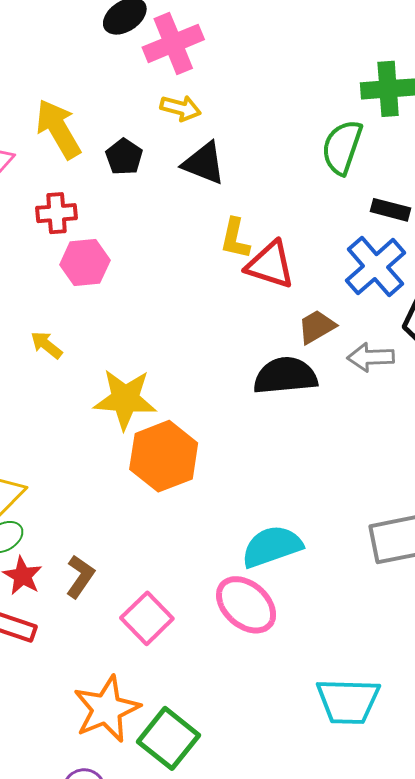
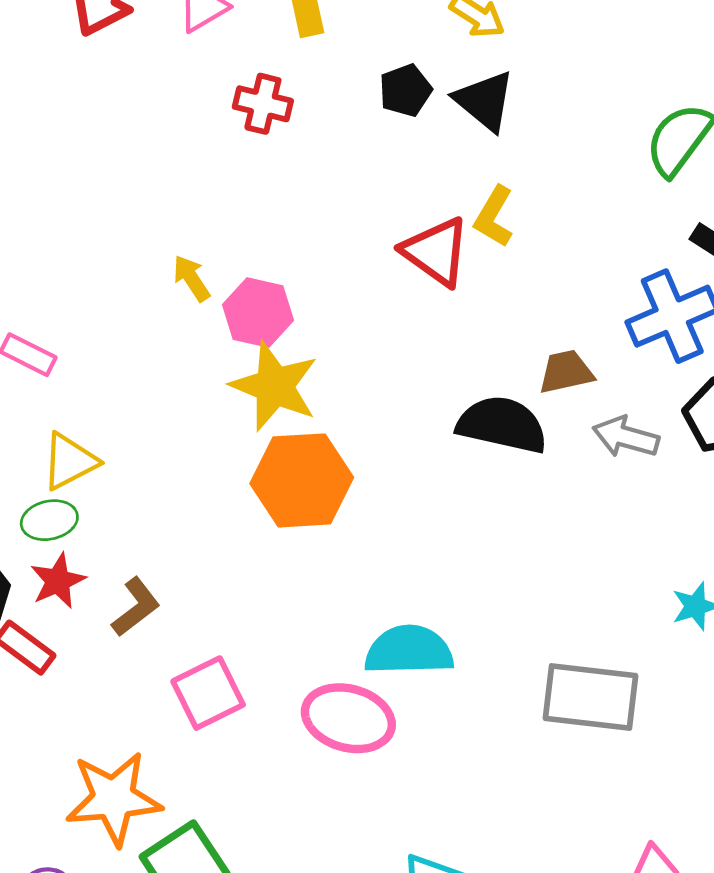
black pentagon: (124, 157) -> (405, 90), moved
pink hexagon: (85, 262) -> (258, 313), moved
red triangle: (270, 265) -> (436, 252), moved
pink ellipse: (246, 605) -> (348, 718), turned -44

